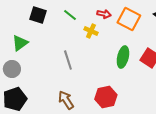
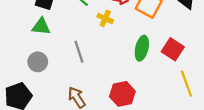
green triangle: (20, 43) -> (41, 26), moved, turned 42
gray circle: (12, 69) -> (38, 62), moved

